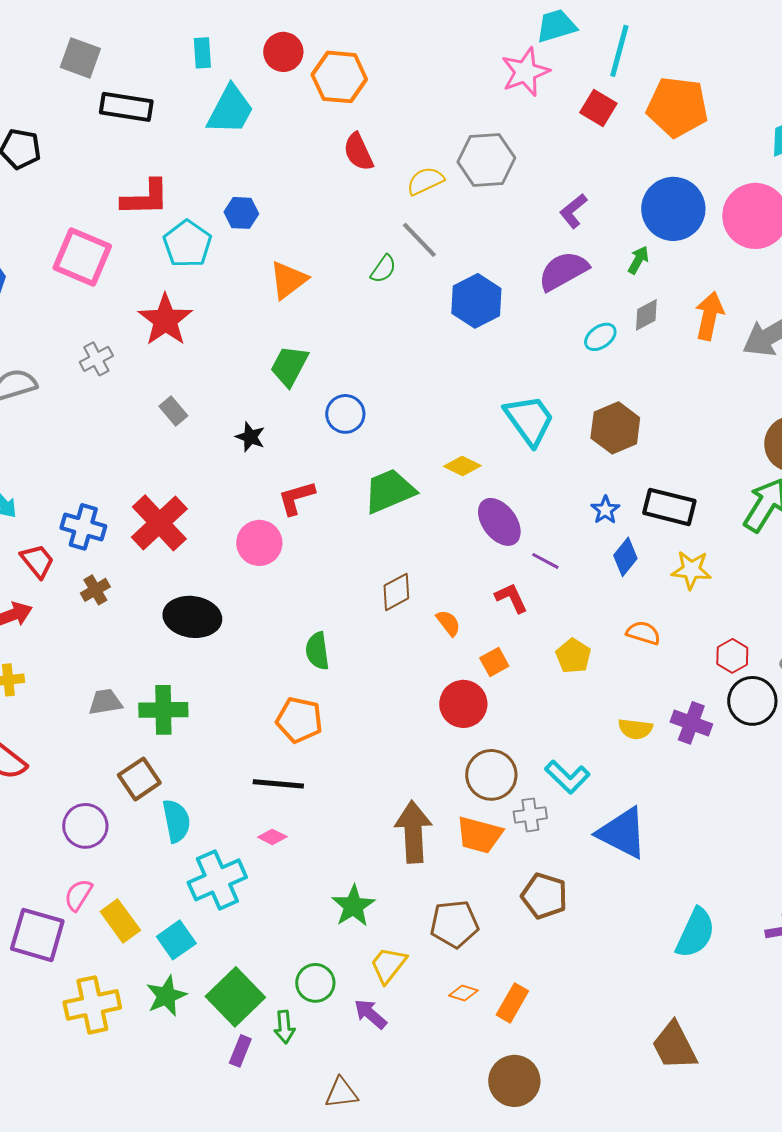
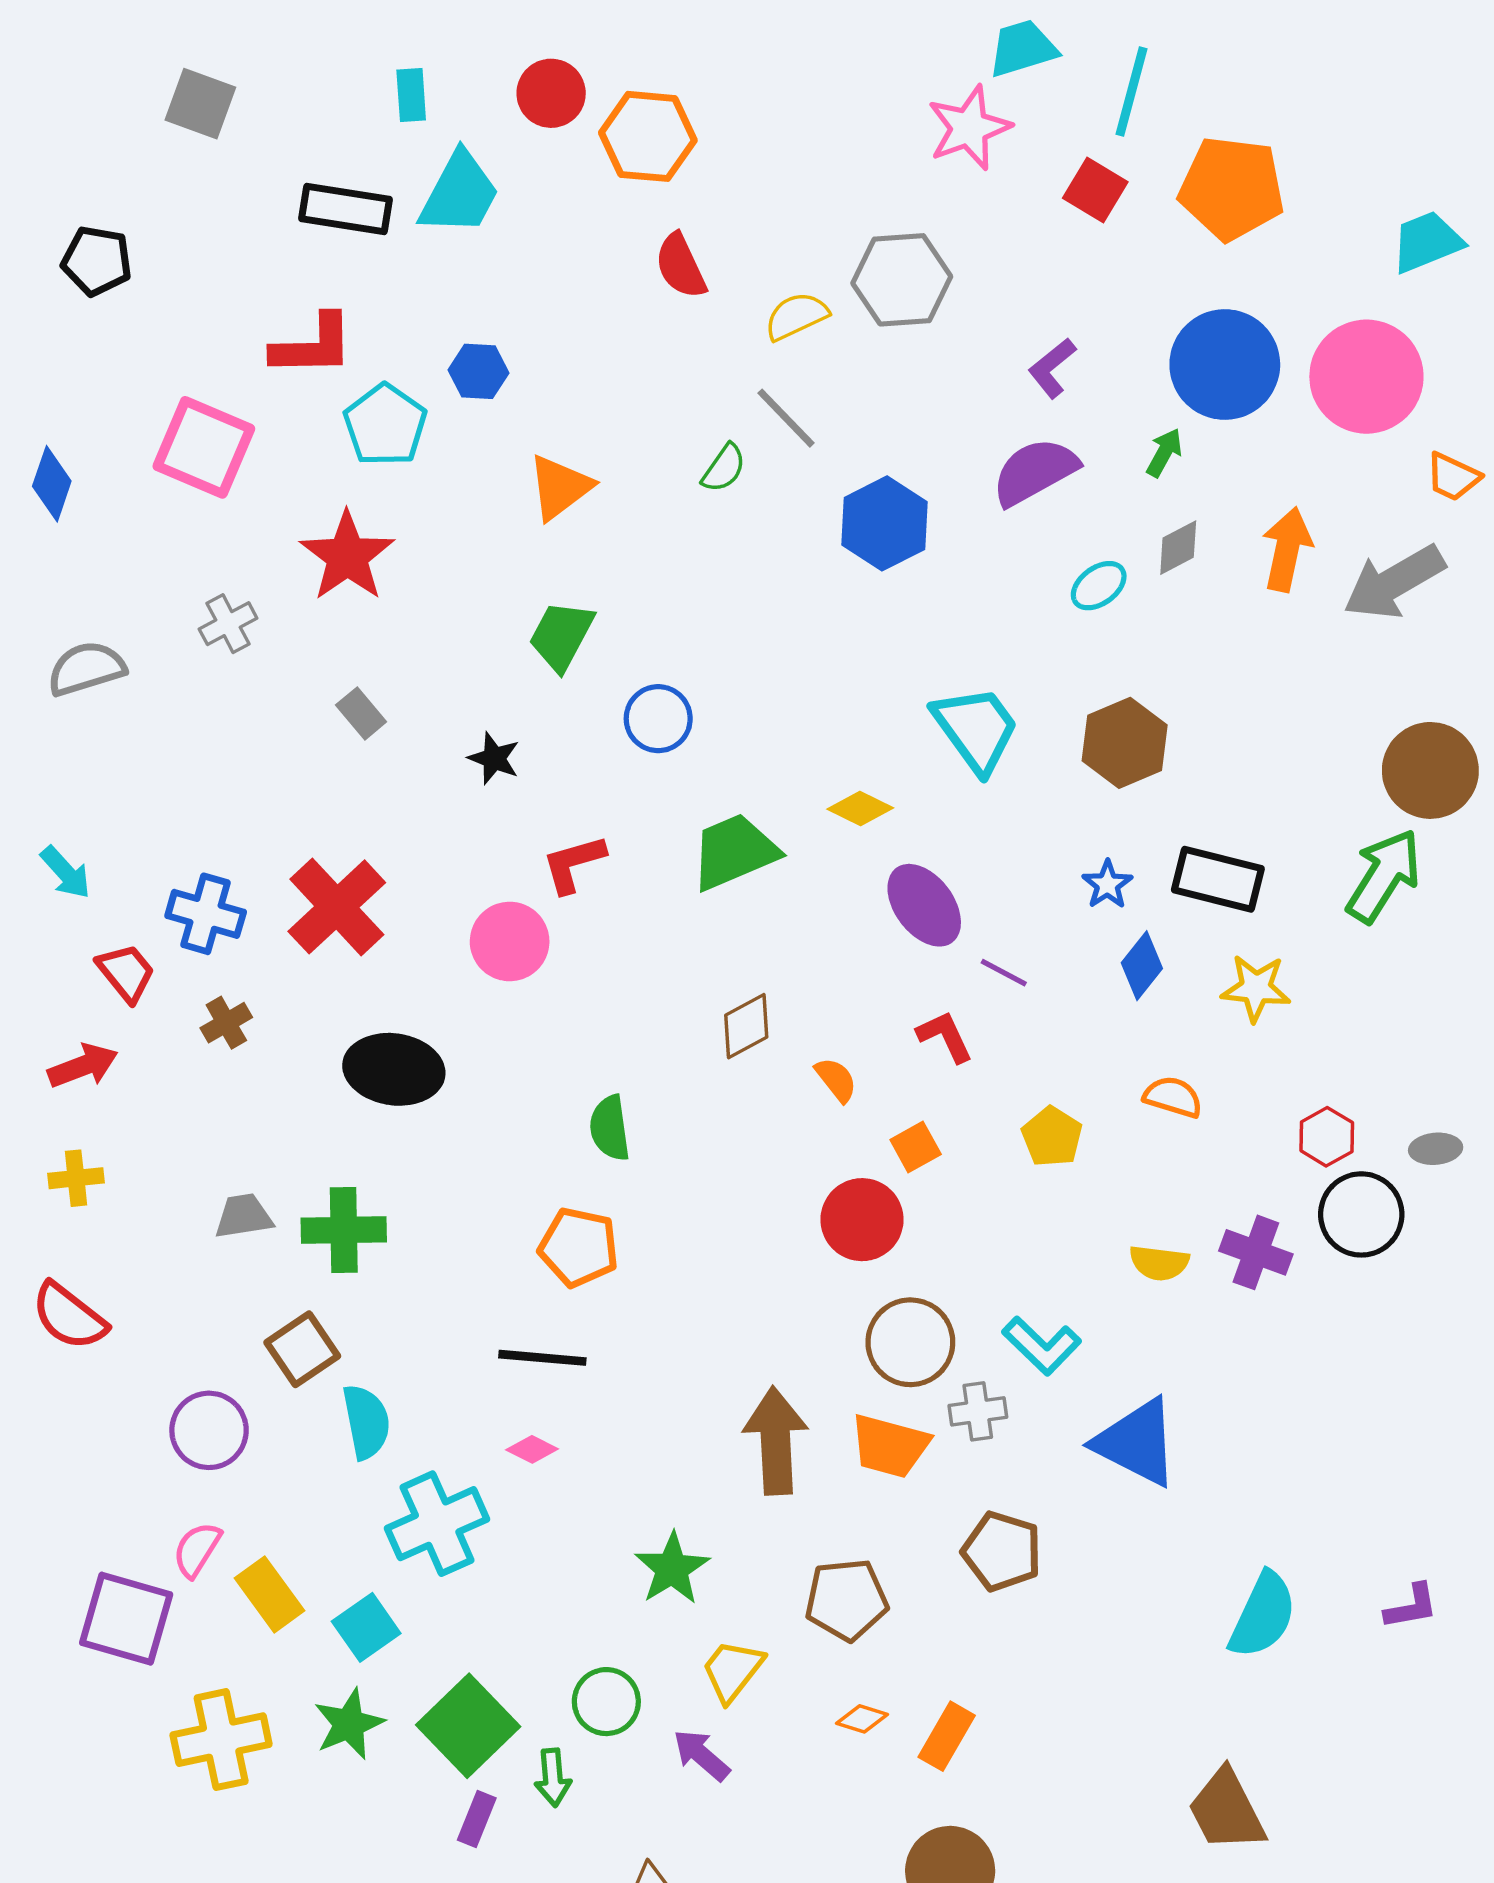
black rectangle: (126, 107) -> (345, 209), moved

